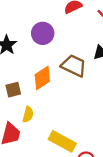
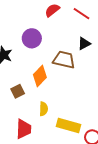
yellow semicircle: (28, 114) -> (44, 109), moved

